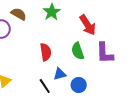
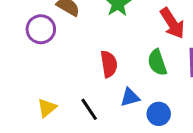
black line: (45, 86) -> (89, 109), moved

